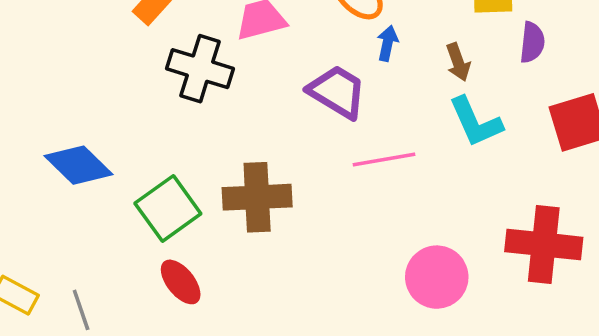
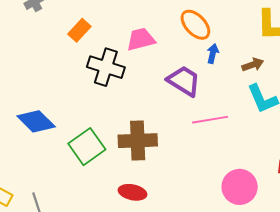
brown arrow: (458, 62) -> (253, 65), turned -90
red ellipse: (181, 282) -> (133, 192), moved, turned -40

